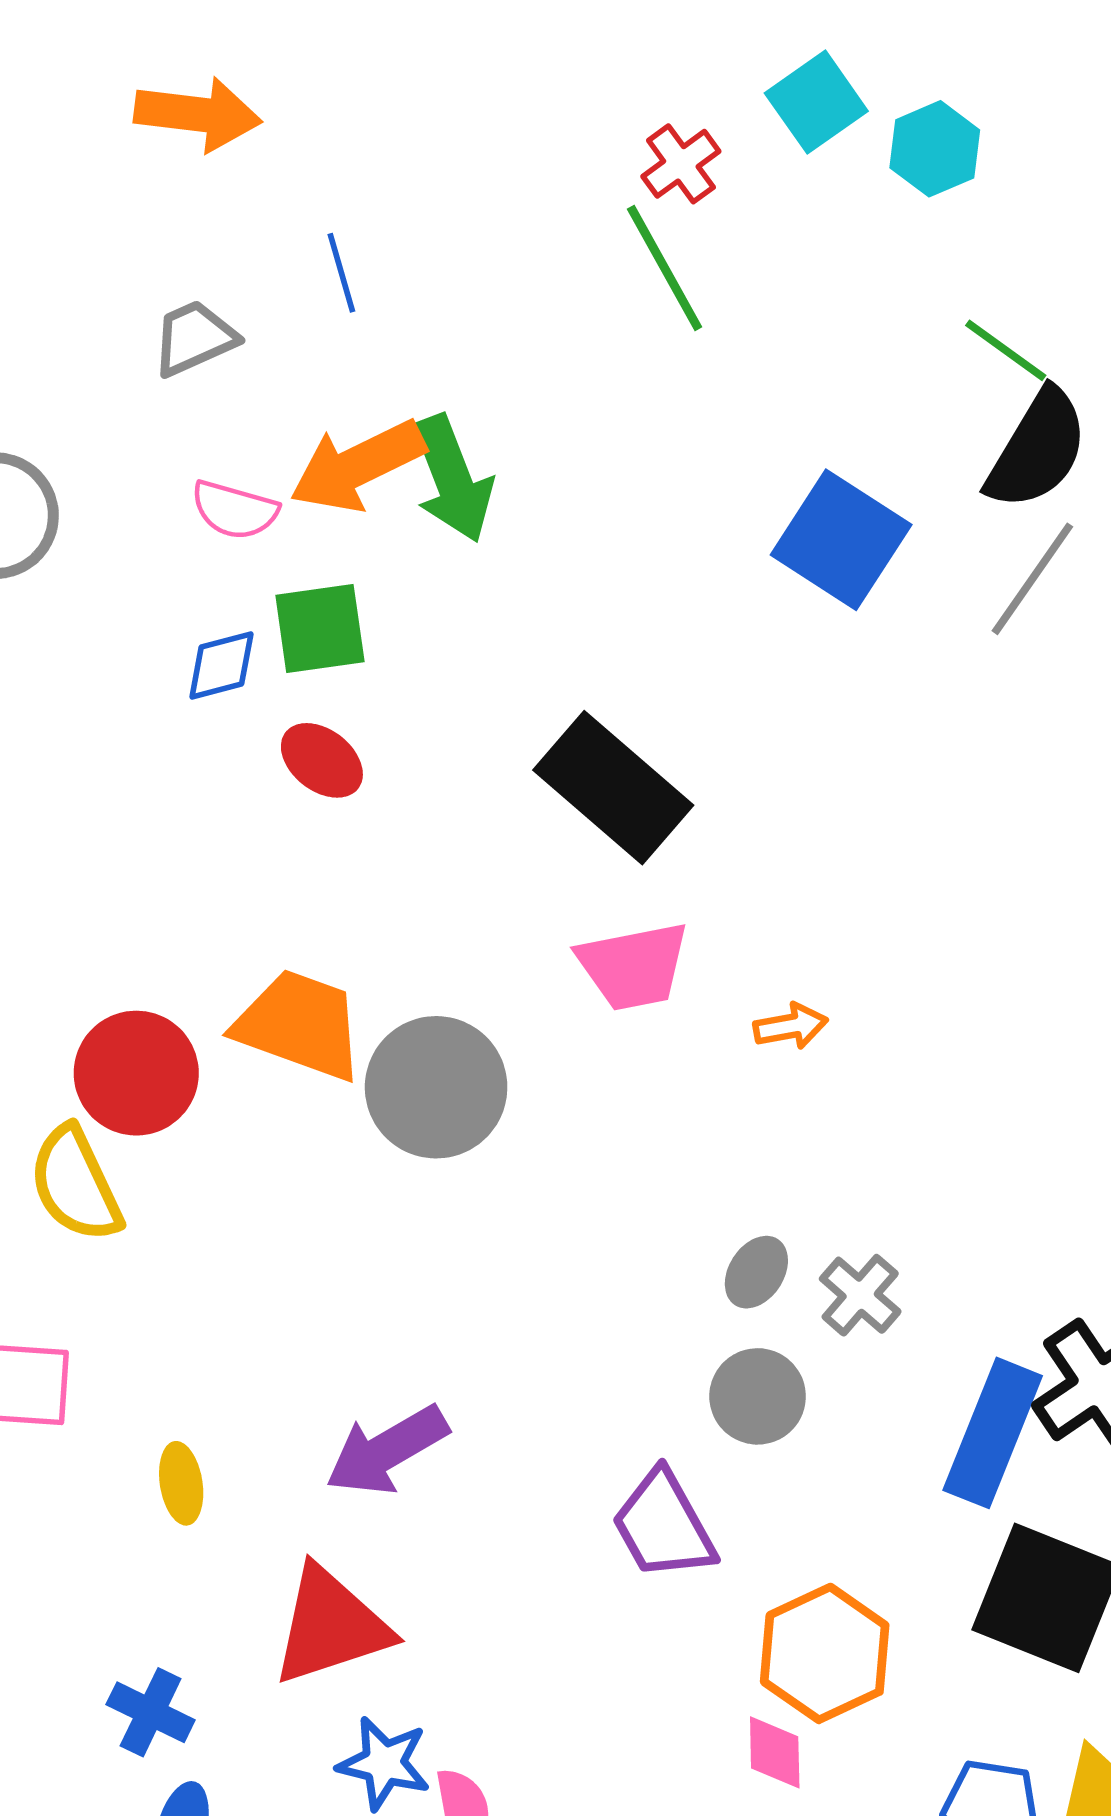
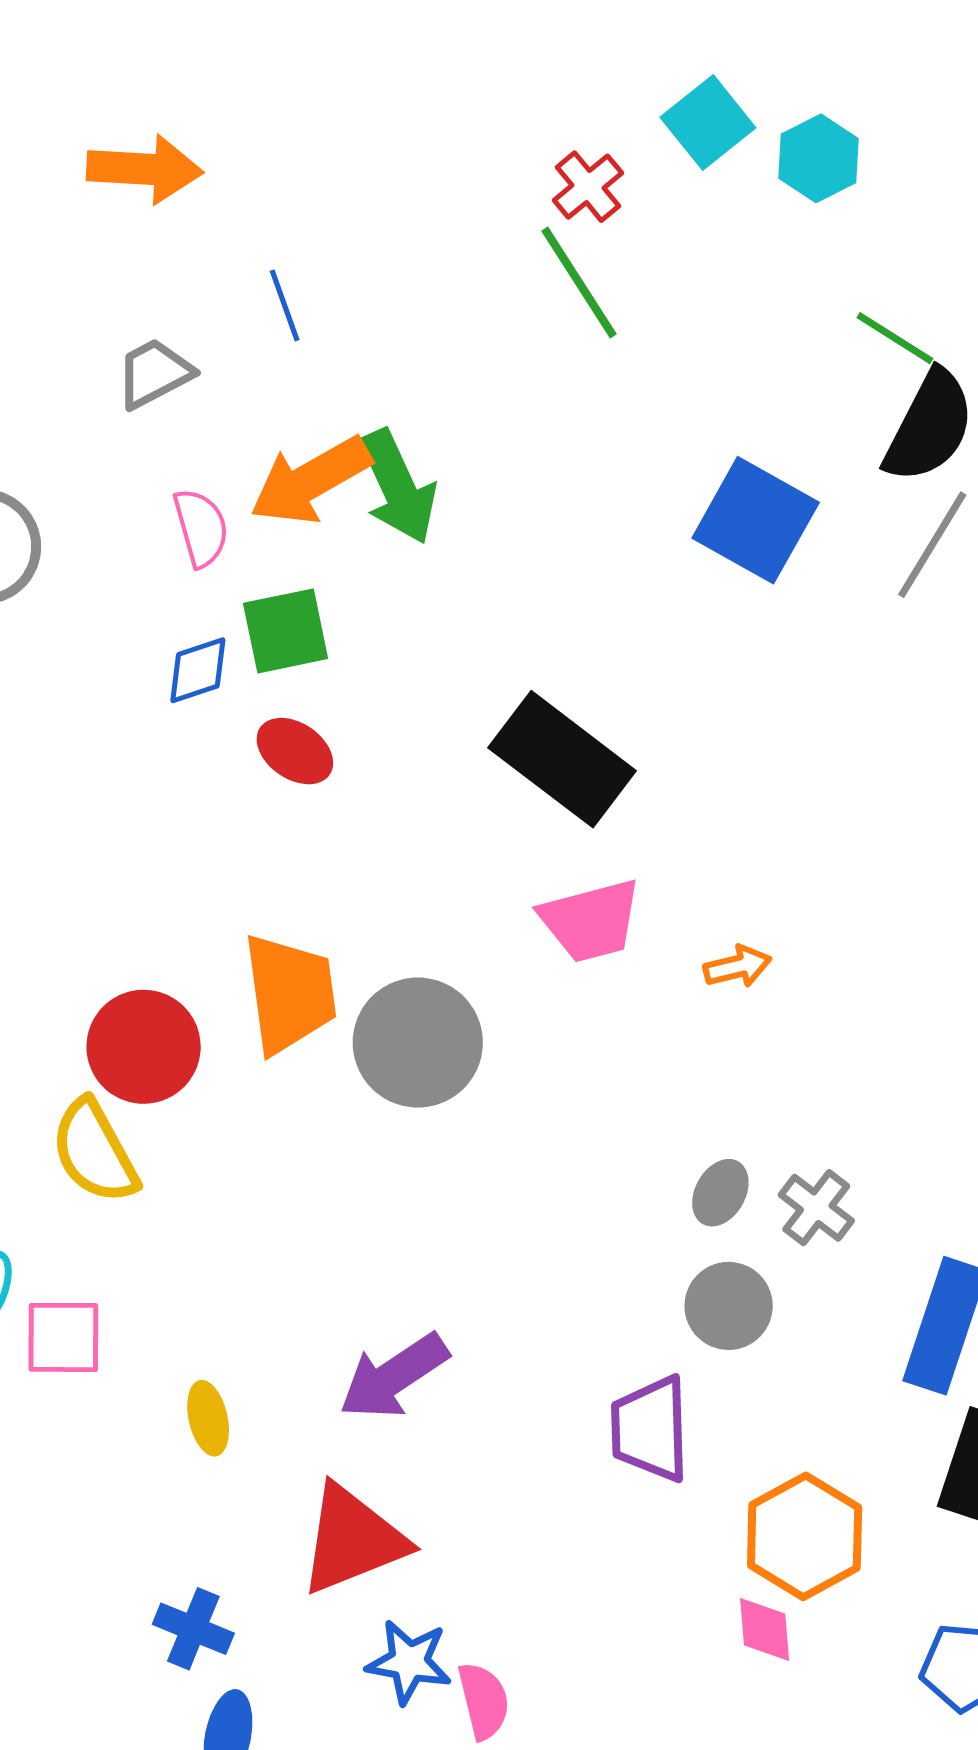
pink semicircle: (235, 510) -> (201, 528), turned -118
orange trapezoid: (300, 1025) -> (290, 993), turned 66
purple trapezoid: (663, 1525) -> (650, 1429), turned 31

